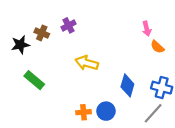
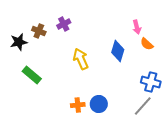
yellow arrow: (87, 63) -> (81, 59), turned 50
blue diamond: (127, 85) -> (118, 51), moved

